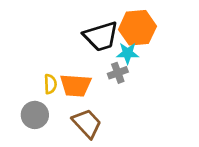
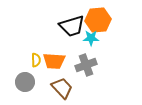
gray cross: (118, 73) -> (86, 65), moved, size x1.5

